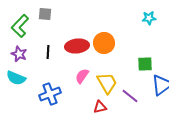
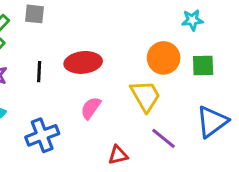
orange circle: (104, 43) -> (164, 58), moved
green square: (145, 64) -> (203, 65), moved
yellow trapezoid: (107, 83) -> (145, 96), moved

